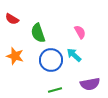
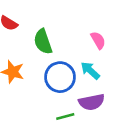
purple semicircle: (90, 84) -> (92, 102), moved

